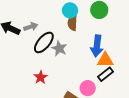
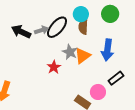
black ellipse: (44, 42) -> (57, 27), moved
orange triangle: (105, 60) -> (83, 56), moved, turned -36
red star: (41, 77) -> (54, 67), moved

